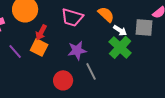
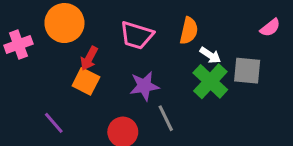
orange semicircle: (106, 14) -> (189, 31), turned 60
gray square: (144, 27) -> (247, 71), moved
purple line: (15, 51) -> (54, 123), moved

